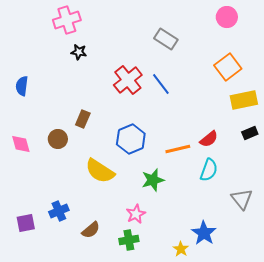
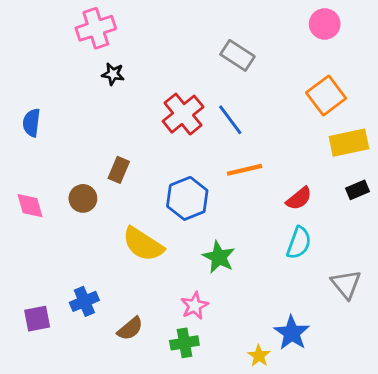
orange line: (178, 149) -> (245, 170), moved
green star: (153, 180) -> (219, 257), turned -30

